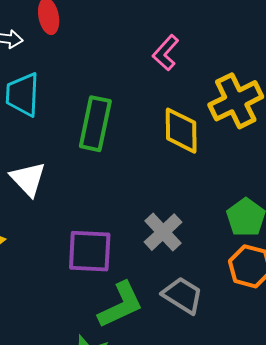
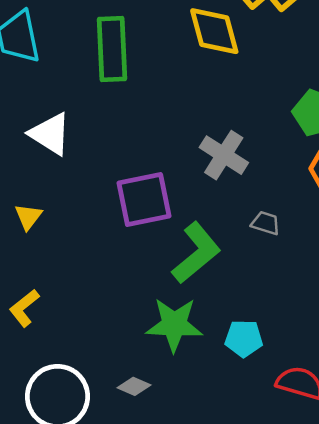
gray trapezoid: (183, 295) -> (266, 223), size x0.6

